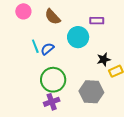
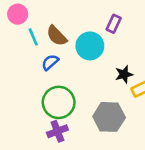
brown semicircle: (53, 17) -> (57, 36), moved
purple rectangle: (97, 21) -> (114, 24), turned -64
cyan line: (35, 46) -> (33, 37), moved

